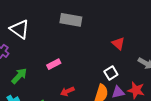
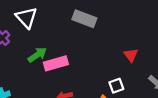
pink rectangle: (54, 64) -> (56, 63), size x1.5
green arrow: (19, 76) -> (37, 55), moved

